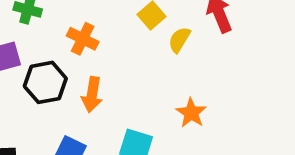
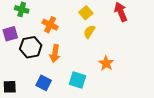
yellow semicircle: (179, 40) -> (89, 32), moved

